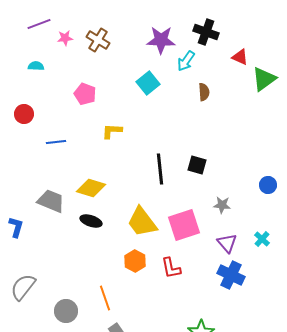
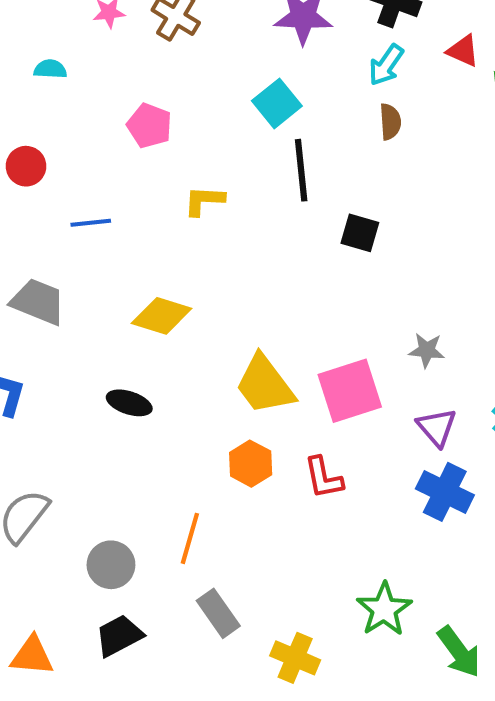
cyan arrow: (186, 61) -> (386, 65), moved
black square: (197, 165) -> (360, 233), moved
black line: (160, 169) -> (301, 170), moved
gray trapezoid: (51, 201) -> (38, 302), moved
black ellipse: (91, 221) -> (129, 403), moved
orange line: (105, 298) -> (190, 538), turned 35

